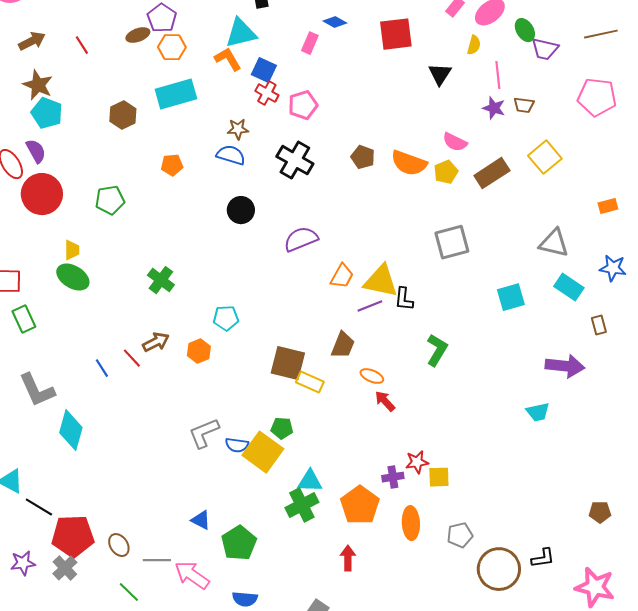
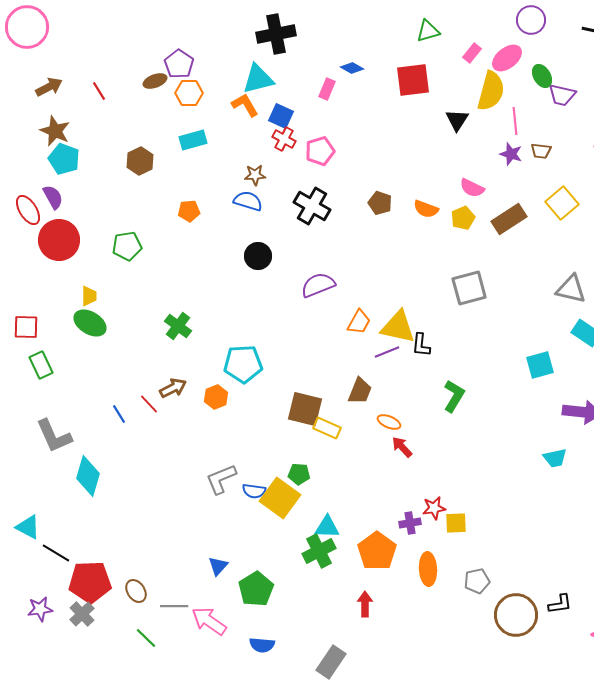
yellow semicircle: (474, 45) -> (491, 91), size x2.0
cyan rectangle: (176, 94) -> (193, 140), size x0.7
orange semicircle: (409, 163) -> (426, 209), size x0.7
cyan square: (511, 297) -> (540, 365), moved
cyan pentagon: (226, 318) -> (243, 364), size x1.5
blue triangle: (201, 520) -> (218, 566), turned 45

